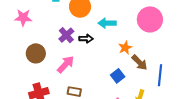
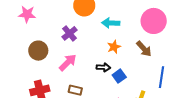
black arrow: (86, 39) -> (103, 67), moved
orange star: (125, 48) -> (114, 47), moved
brown arrow: (139, 63) -> (144, 49), moved

